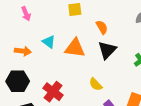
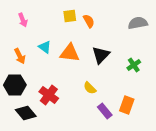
orange semicircle: (102, 27) -> (89, 21), moved
orange arrow: (23, 51) -> (20, 56), turned 56

